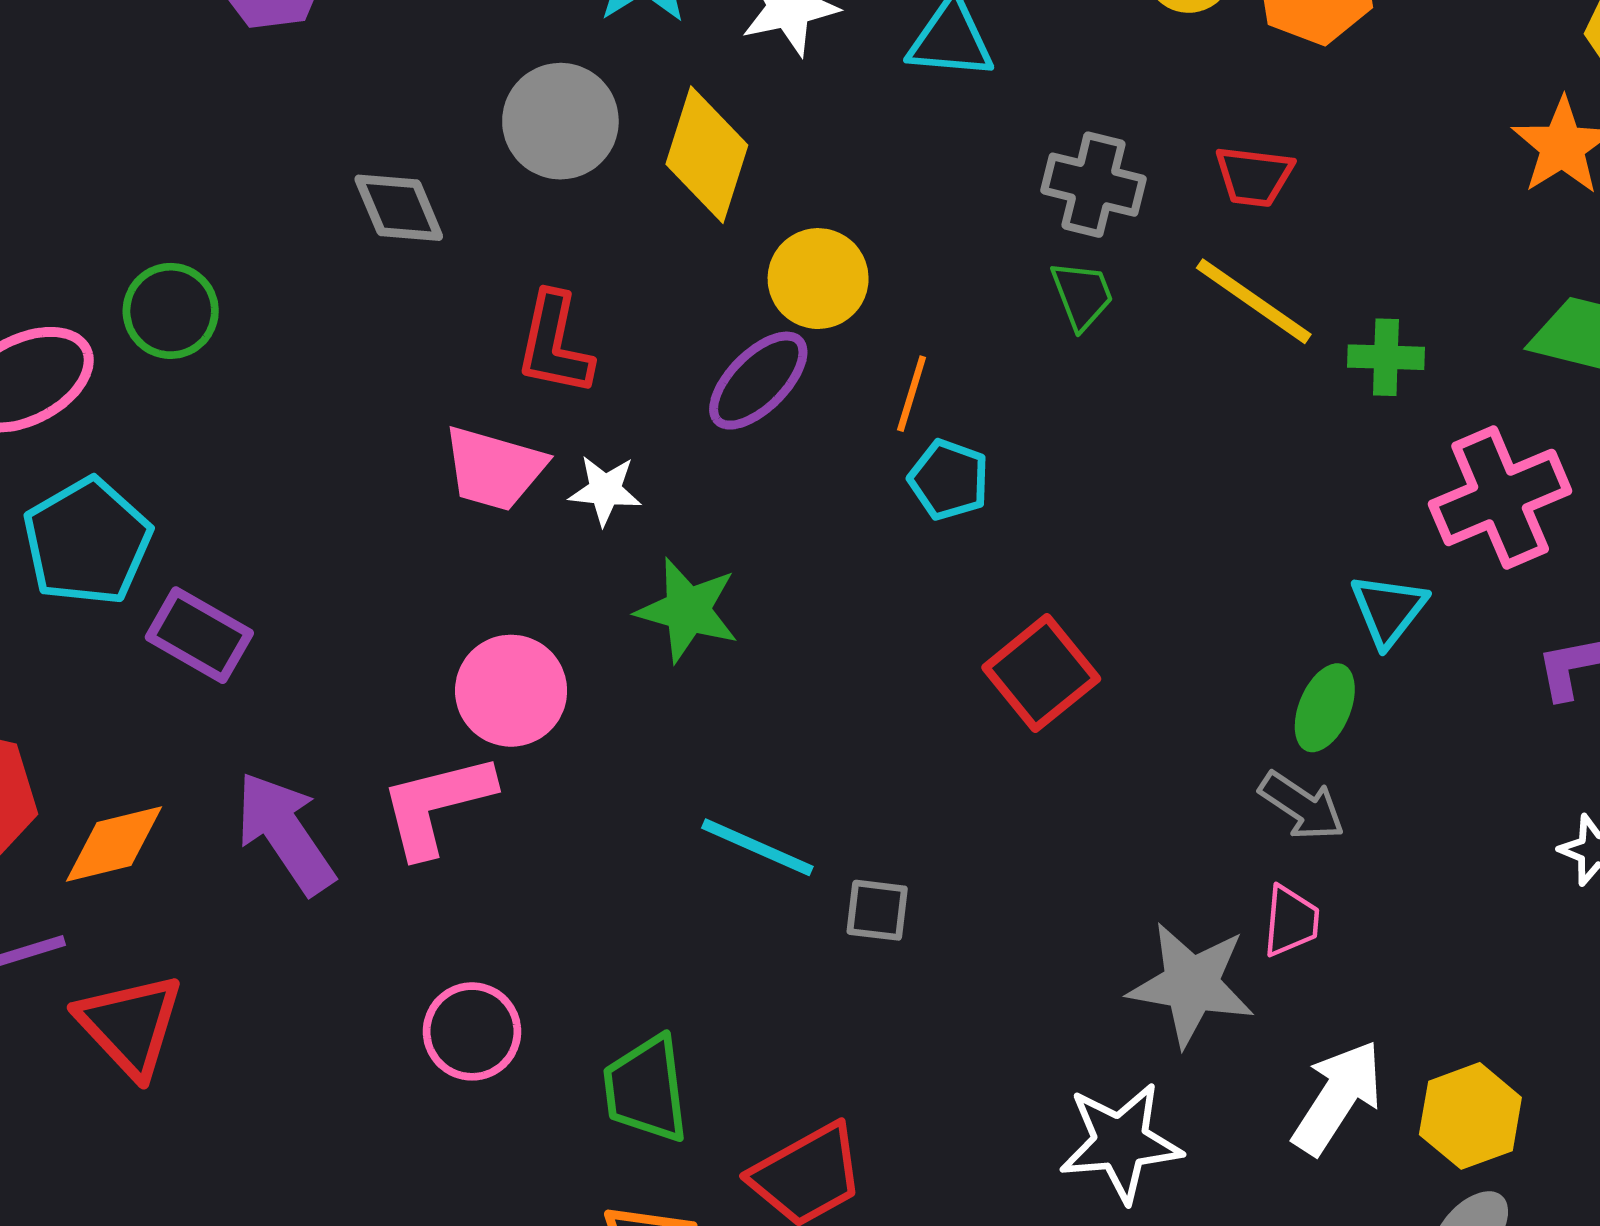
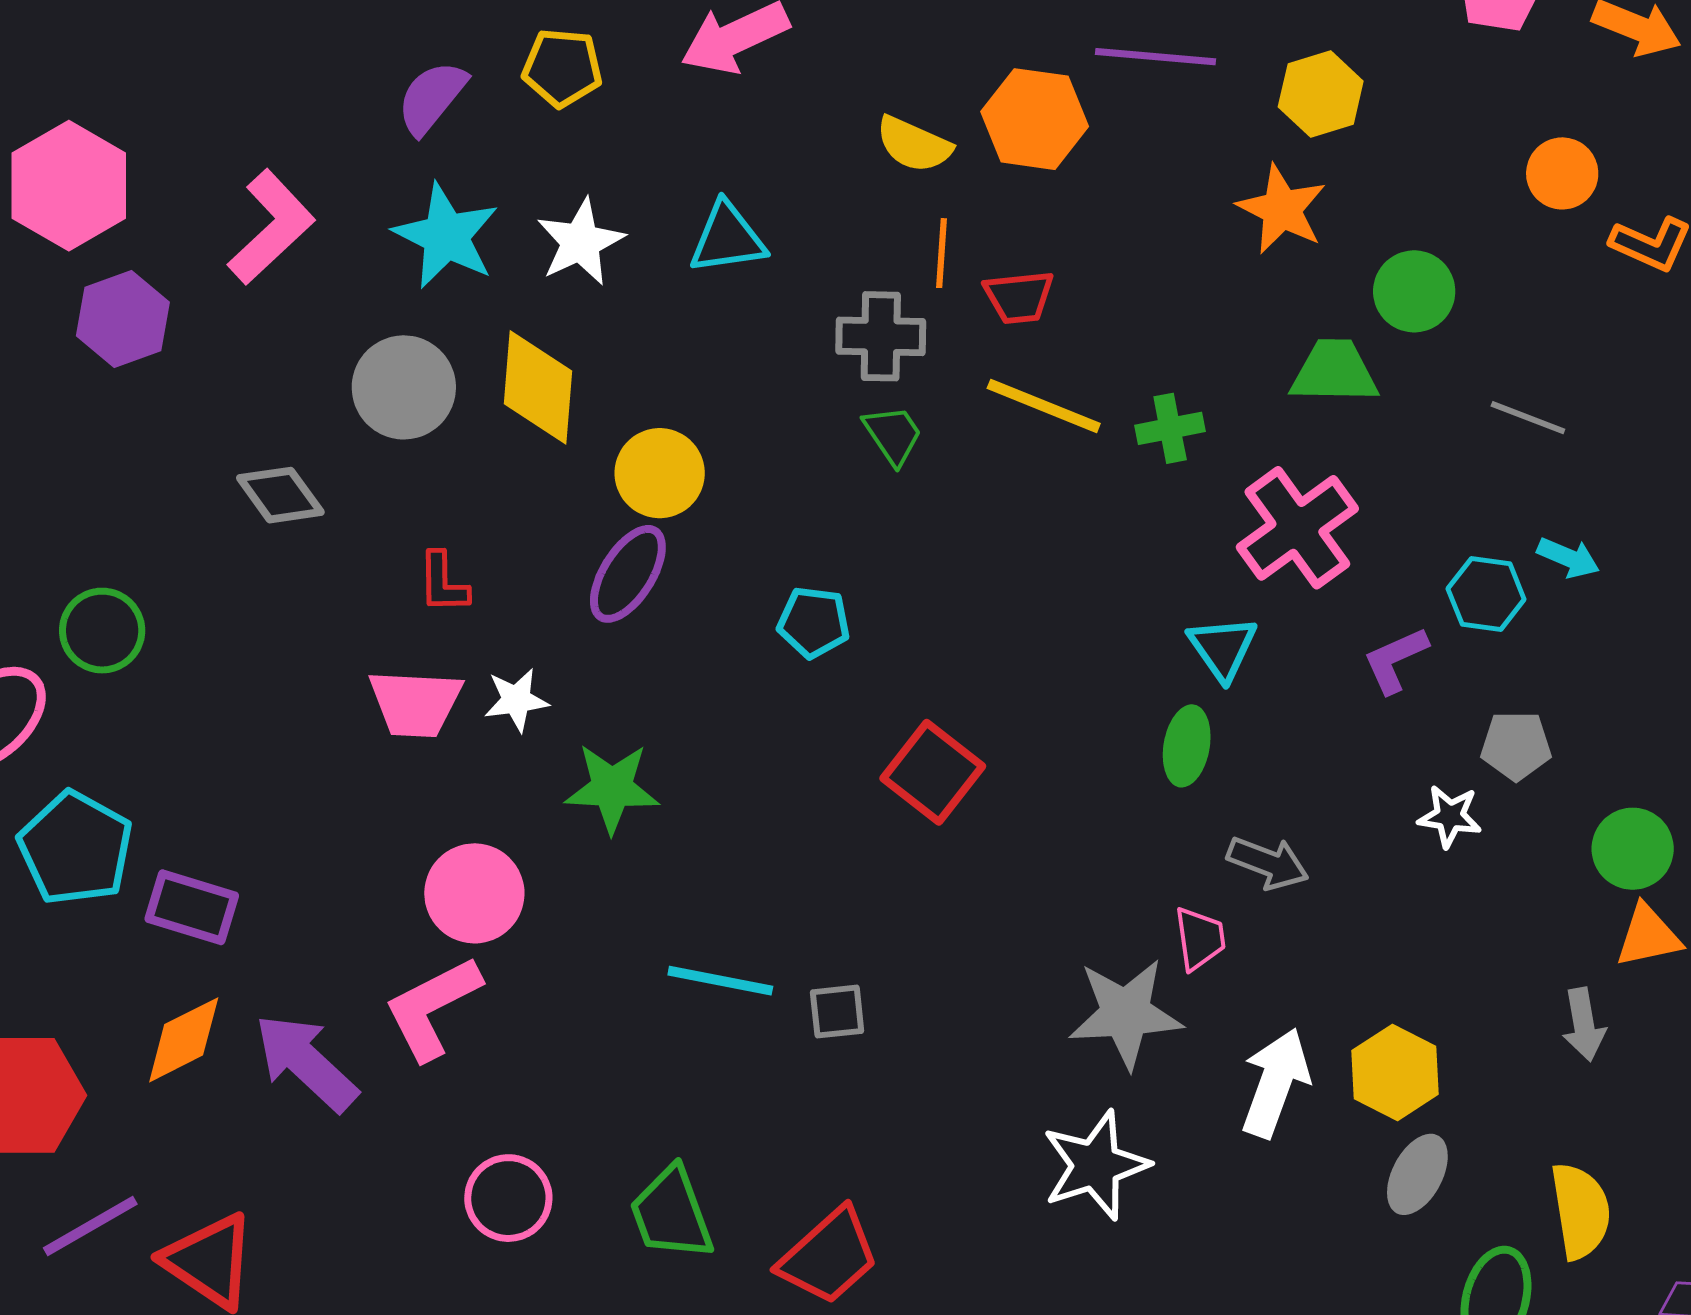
red L-shape: (555, 344) -> (443, 583), size x0.7
orange line: (912, 394) -> (942, 253), moved
gray arrow: (1302, 806) -> (1268, 863), moved
orange diamond: (114, 844) -> (184, 1040), moved

